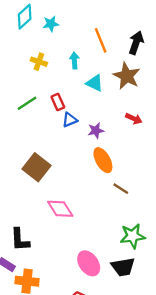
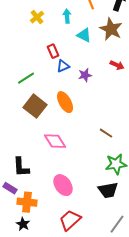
yellow cross: (39, 62) -> (37, 17), turned 32
green line: (27, 103) -> (26, 78), moved
orange ellipse: (103, 160) -> (65, 102), moved
brown line: (121, 189) -> (106, 133), moved
pink ellipse: (89, 263) -> (63, 185), moved

